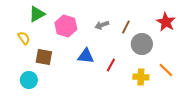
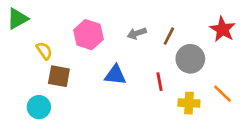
green triangle: (37, 14) -> (17, 19), moved
yellow semicircle: (24, 38) -> (44, 51), moved
red line: (111, 65) -> (160, 82), moved, turned -40

